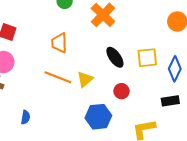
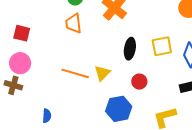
orange trapezoid: (59, 43) -> (74, 23), moved
black ellipse: (115, 57) -> (130, 49), turned 50

